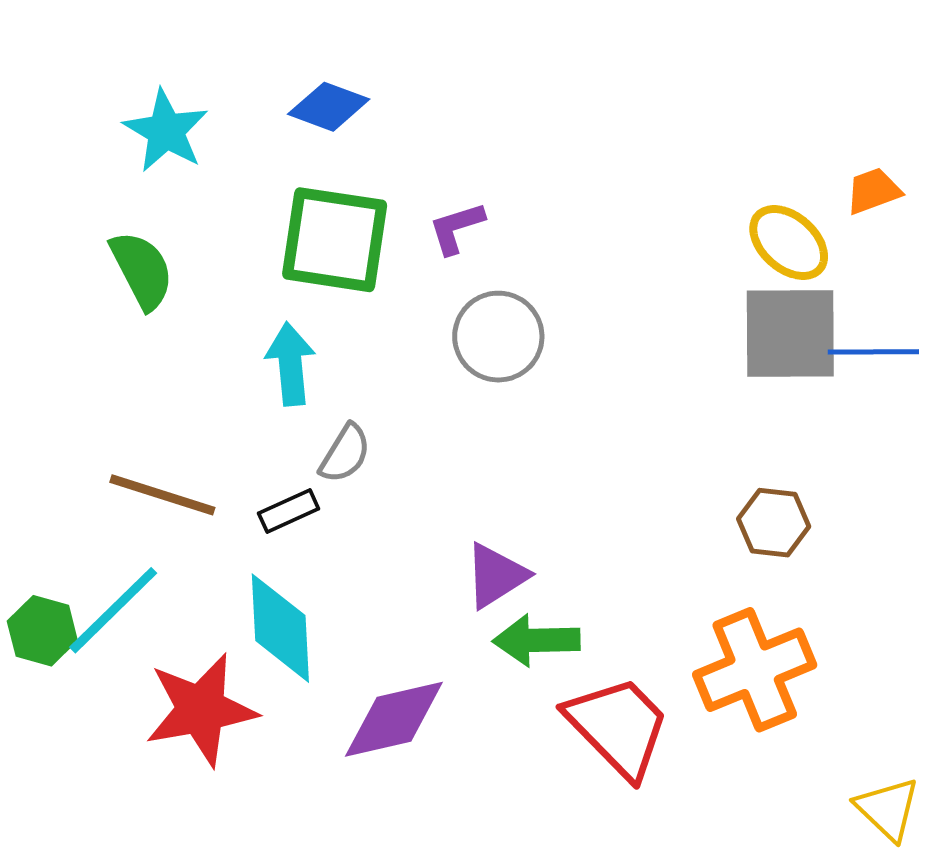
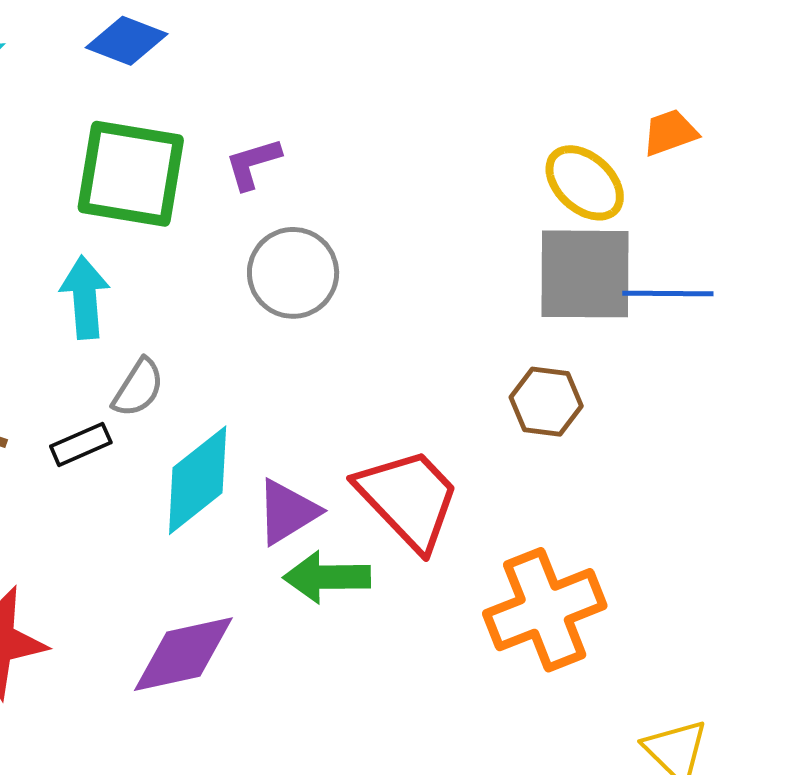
brown hexagon: (774, 523) -> (546, 402), moved
cyan diamond: (280, 628) -> (198, 480), moved, turned 54
red trapezoid: (618, 727) -> (408, 499), moved

